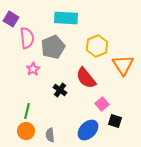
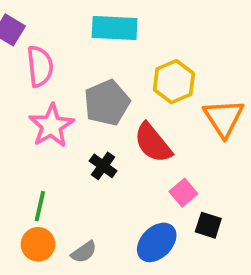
gray pentagon: (53, 47) -> (107, 103), moved
pink star: (33, 69) -> (51, 126), size x1.6
gray semicircle: (50, 135) -> (84, 252), turned -120

